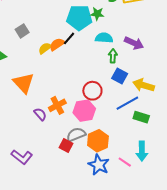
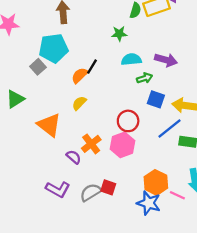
cyan pentagon: (79, 18) -> (54, 48), moved
yellow semicircle: (45, 48) -> (79, 103), moved
green arrow: (113, 56) -> (145, 78), turned 80
gray semicircle: (76, 135) -> (91, 192), moved
orange hexagon: (98, 141) -> (156, 182), moved
purple L-shape: (22, 157) -> (58, 189), moved

